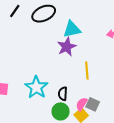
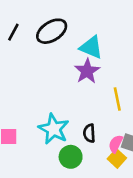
cyan triangle: (72, 29) -> (91, 47), turned 42
green circle: (61, 111) -> (71, 157), moved

